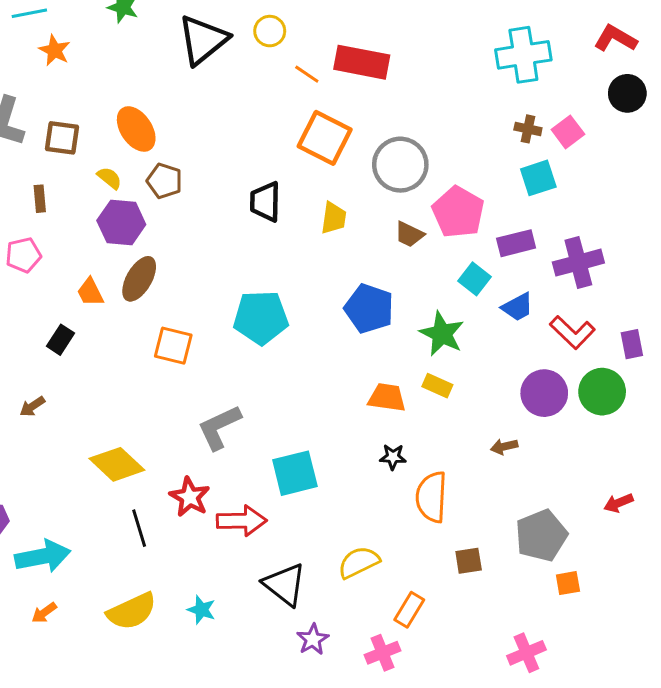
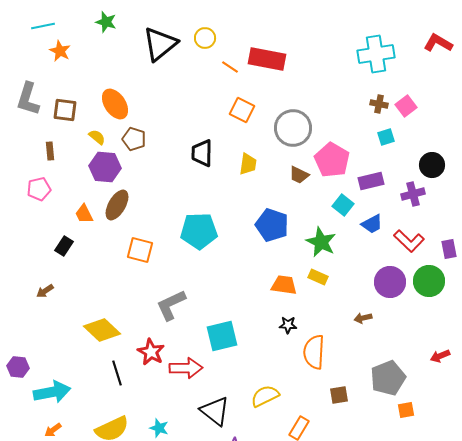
black circle: (627, 93) -> (432, 165), moved
orange square: (325, 138) -> (242, 110), size x0.7
cyan square: (538, 178) -> (386, 137), size x0.7
purple cross: (578, 263) -> (413, 194), size x0.7

